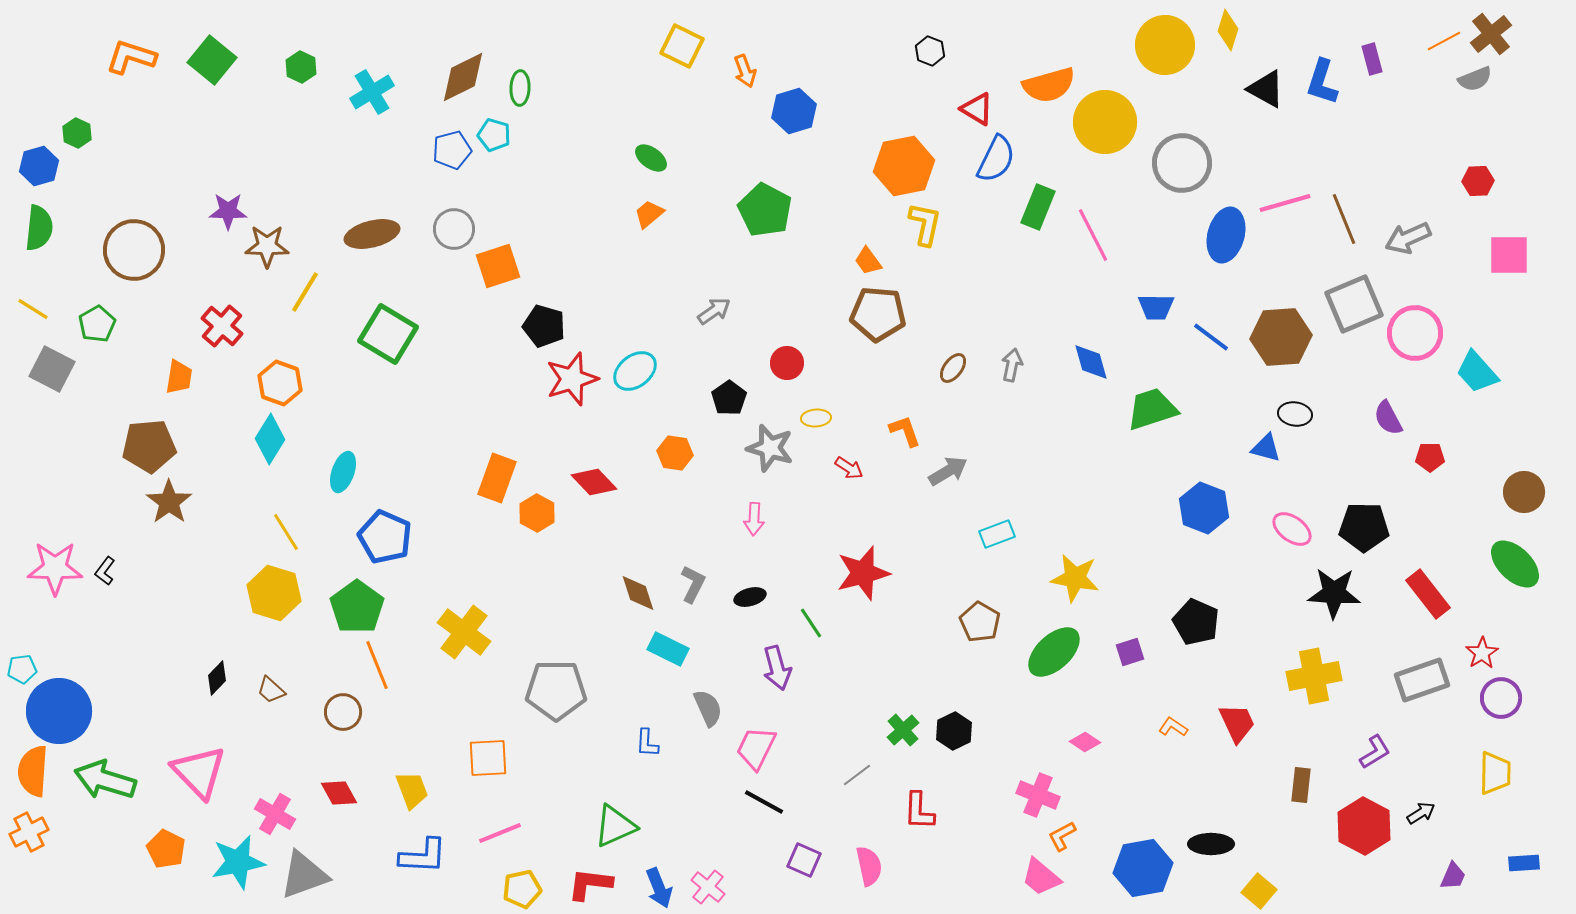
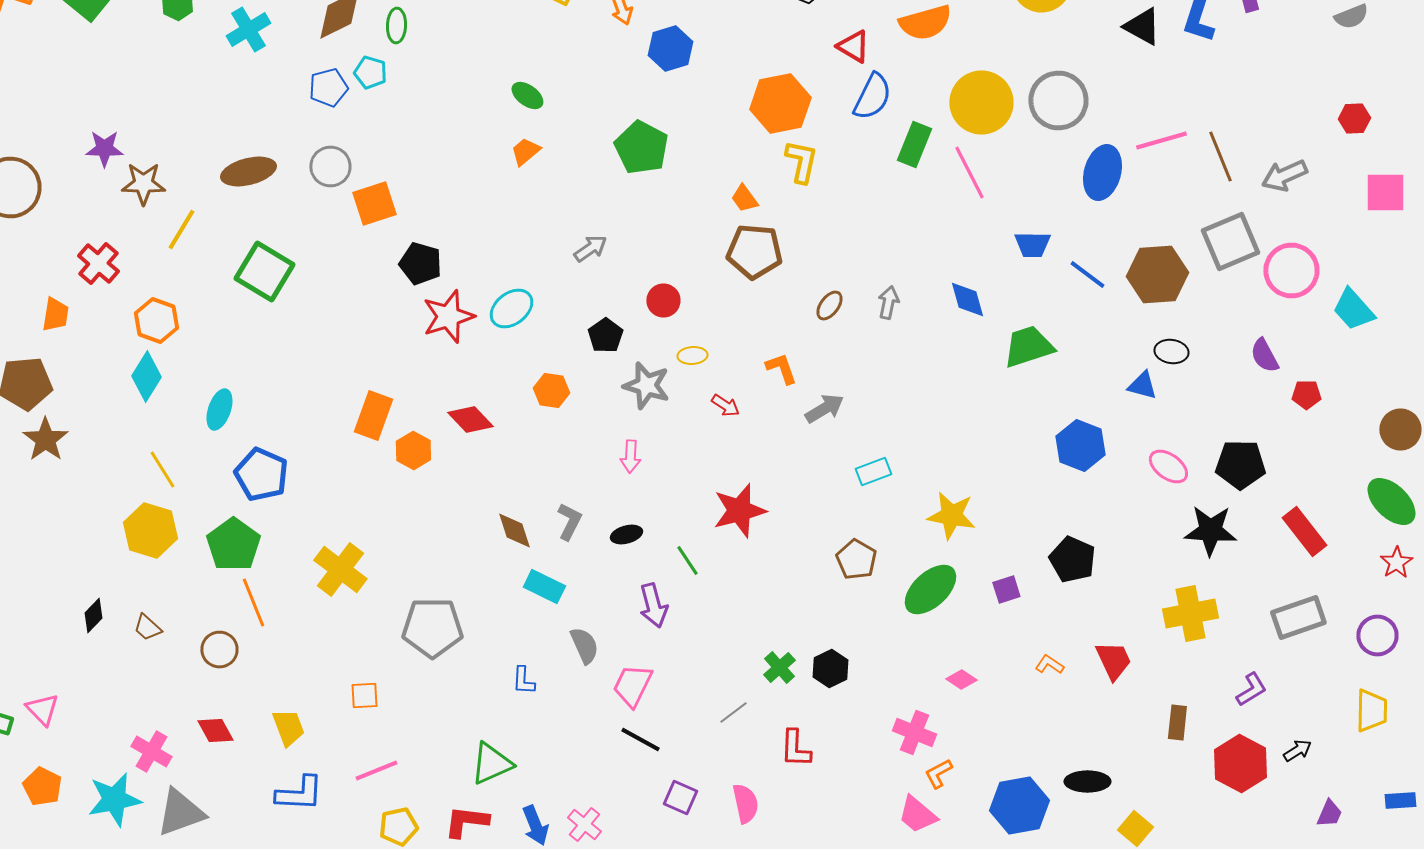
yellow circle: (1105, 122) -> (981, 102), moved
red star: (1482, 653) -> (1396, 562), moved
orange square: (488, 758) -> (364, 696), size x0.7
pink triangle: (199, 772) -> (42, 710), moved, size x0.6

